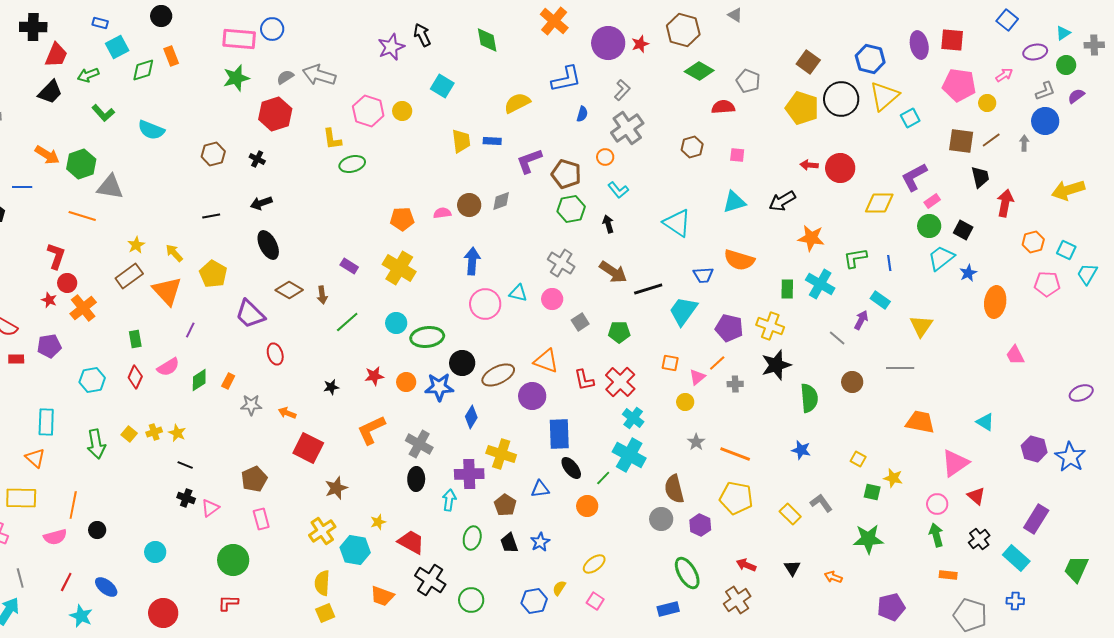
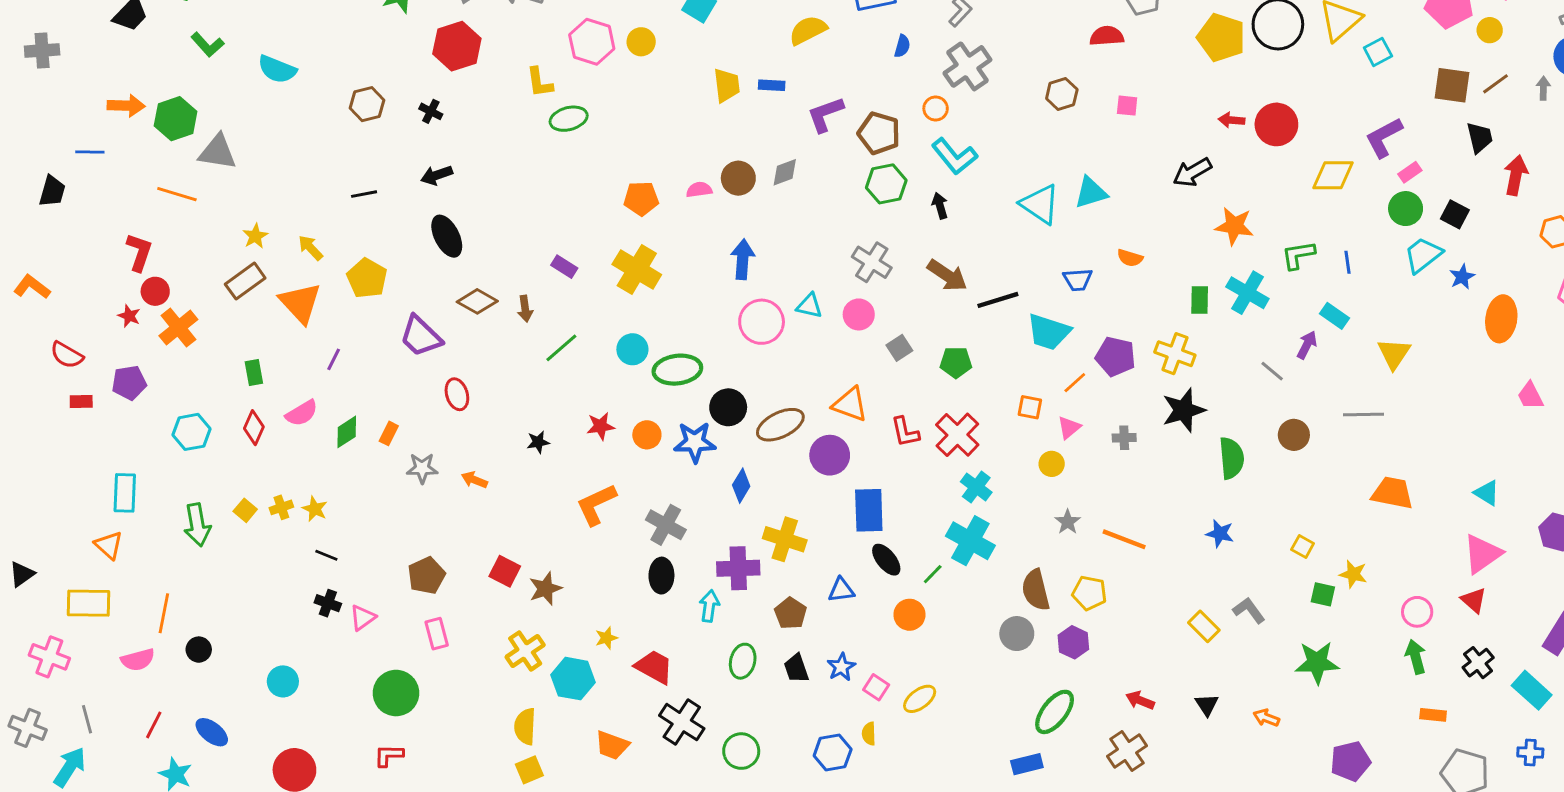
orange arrow: (47, 155) -> (126, 106), turned -30
cyan L-shape: (618, 190) -> (954, 156), size x1.5
cyan triangle: (734, 202) -> (1091, 193), moved
orange semicircle: (739, 260) -> (1130, 258), size x0.6
cyan trapezoid: (683, 311) -> (1049, 332), turned -108
orange line: (717, 363) -> (1075, 383), moved
red square: (308, 448) -> (505, 571), moved, size x0.7
pink triangle: (955, 463) -> (1482, 554), moved
yellow pentagon: (736, 498) -> (1089, 593), moved, size x0.7
green ellipse: (687, 573) -> (1055, 712), turned 68
yellow semicircle: (559, 588) -> (869, 734), turned -35
pink square: (595, 601) -> (876, 687), moved

